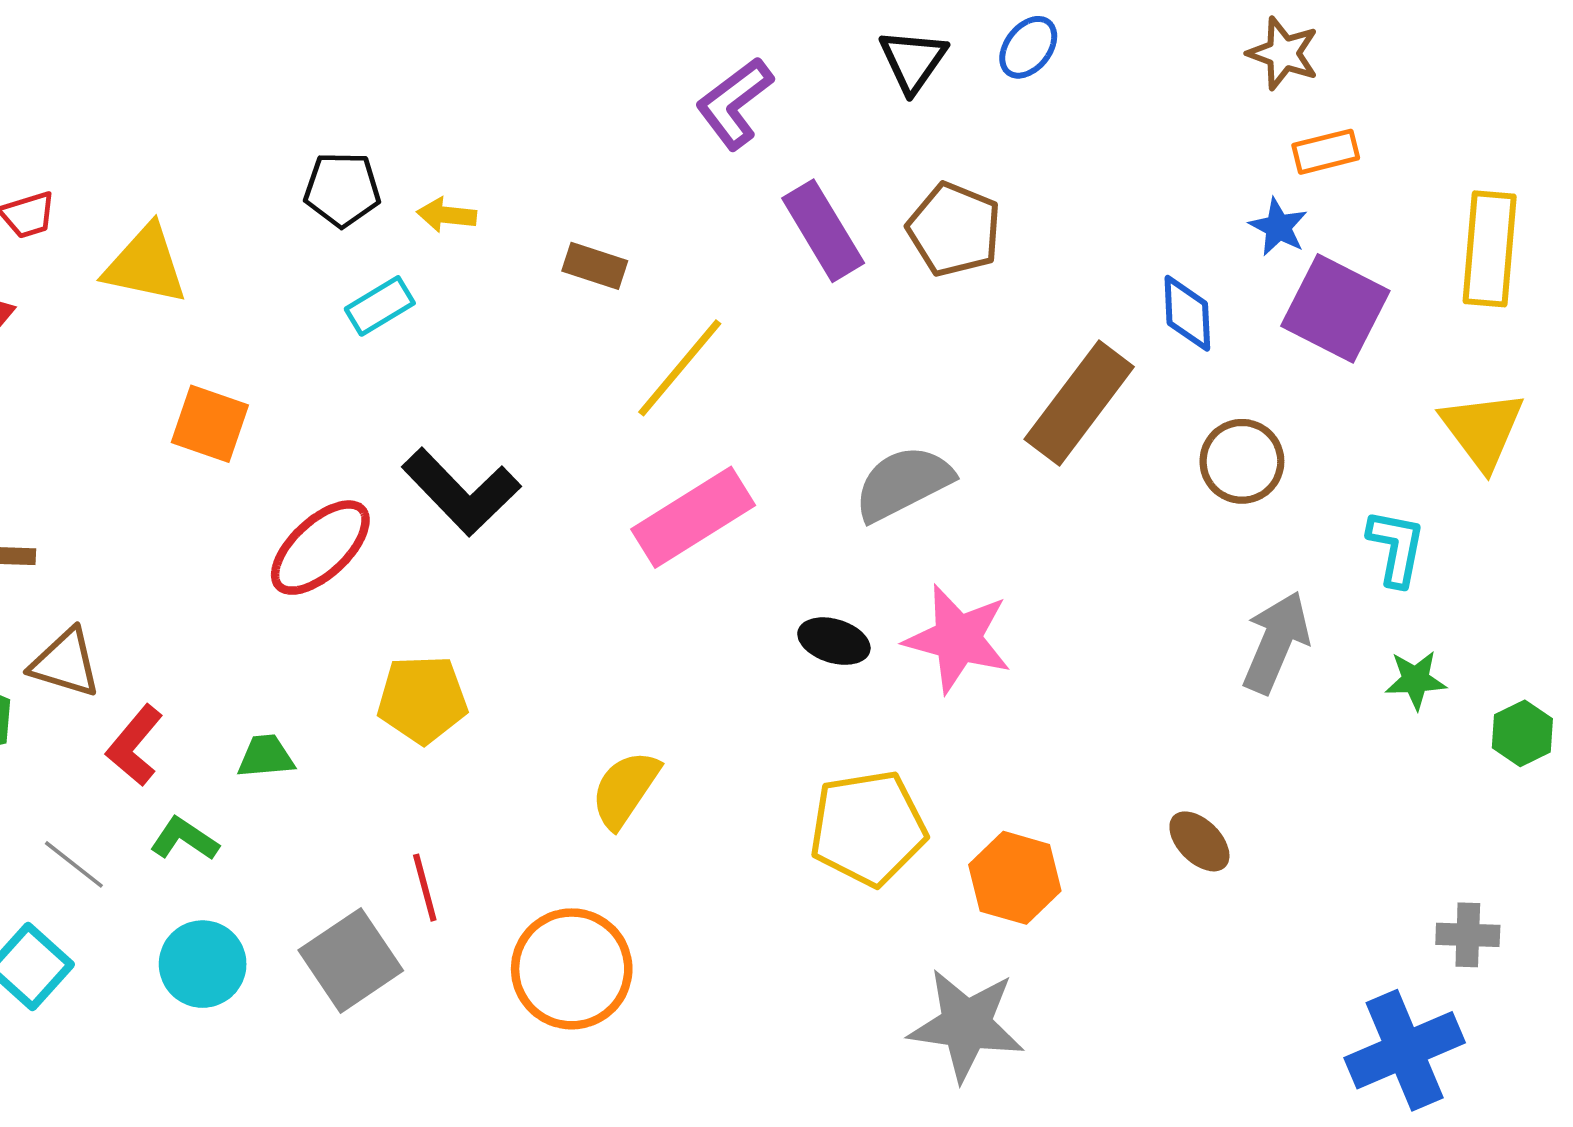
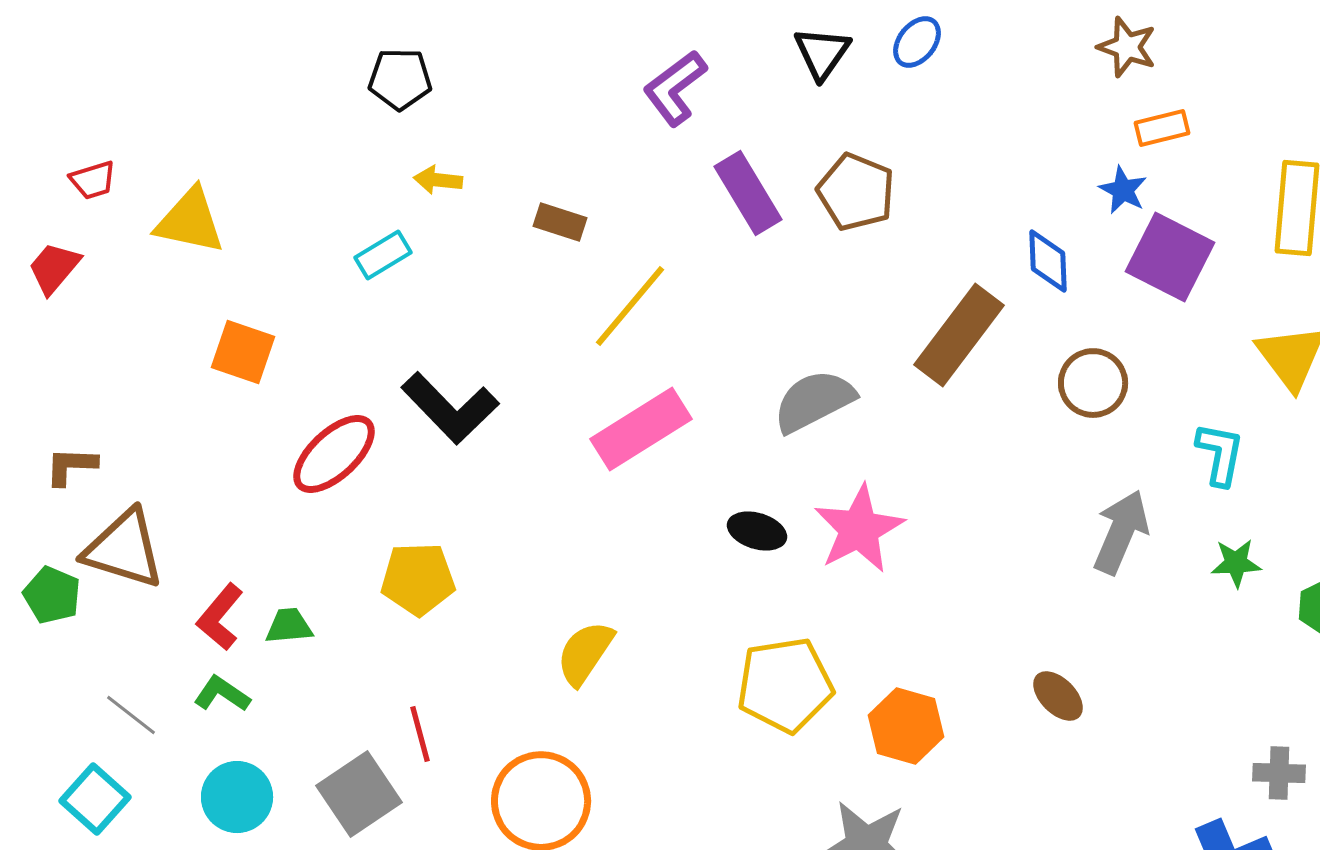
black pentagon: (342, 189) -> (400, 79), moved
pink star: (958, 639) -> (859, 529), turned 30
brown triangle: (65, 663) -> (124, 549), size x1.4
red L-shape: (135, 745) -> (220, 617), moved

